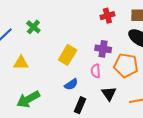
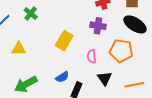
purple cross: (103, 49) -> (98, 26), moved
blue semicircle: (71, 84) -> (62, 77), moved

